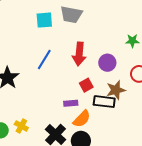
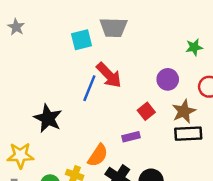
red arrow: (79, 54) -> (109, 75), moved, turned -40
black rectangle: (104, 102) -> (188, 134), moved
orange semicircle: (82, 119) -> (98, 155), moved

